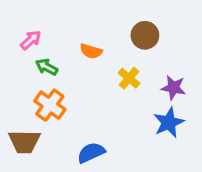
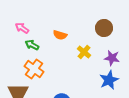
brown circle: (145, 35) -> (104, 28), moved
pink arrow: (31, 40) -> (22, 28), turned -104

